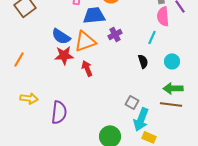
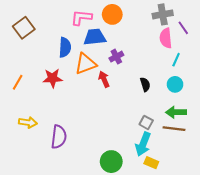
blue semicircle: (61, 36) -> (65, 47), moved, turned -120
cyan line: (152, 37) -> (176, 60), moved
red star: (64, 55) -> (53, 78), moved
red arrow: (87, 68) -> (104, 79), moved
gray square: (132, 102) -> (146, 122), moved

